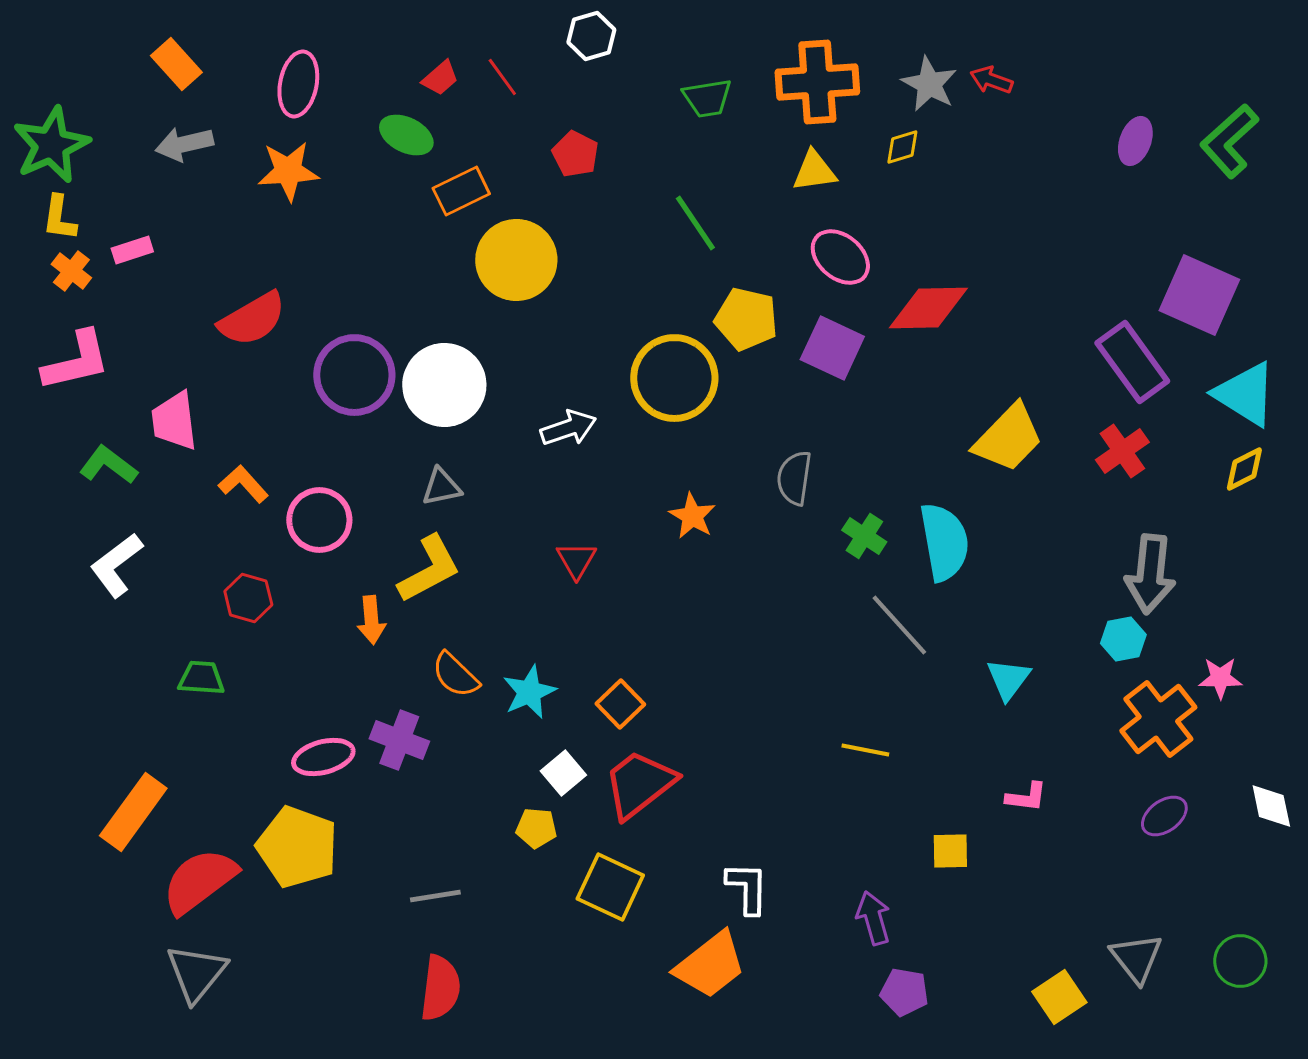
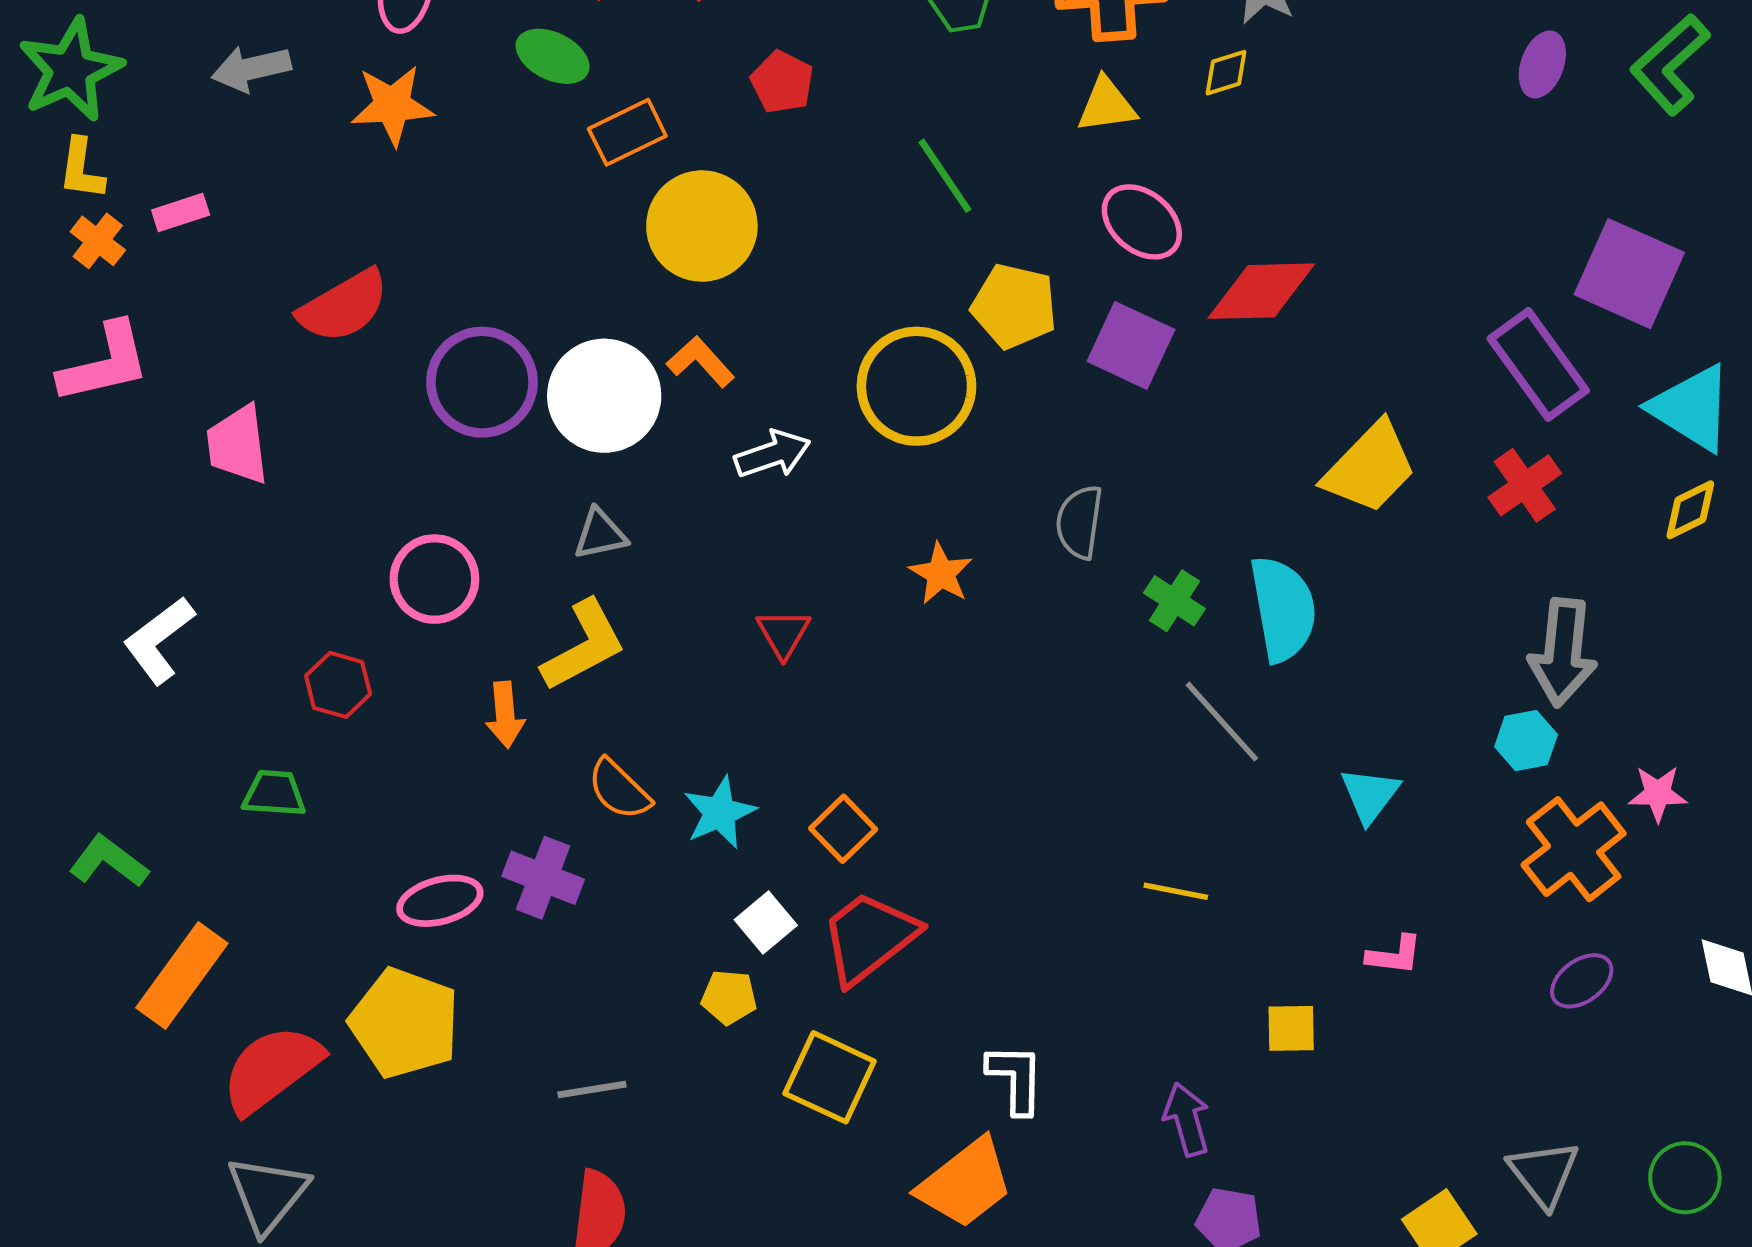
green L-shape: (108, 465) -> (109, 861), moved
orange L-shape: (243, 484) -> (701, 362), moved

